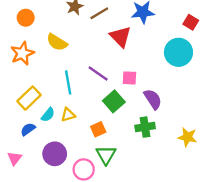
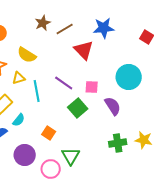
cyan circle: (178, 52) -> (129, 77), moved
yellow triangle: (68, 115) -> (19, 78), moved
green cross: (145, 127) -> (118, 143), moved
orange square: (98, 129) -> (49, 133), moved, turned -32

